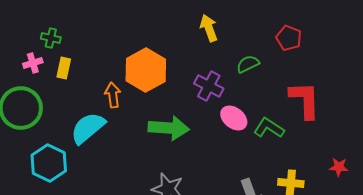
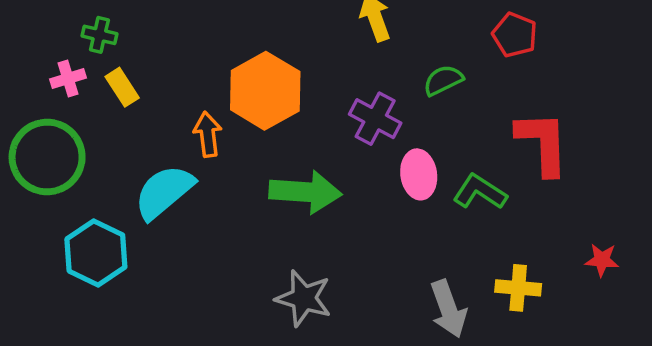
yellow rectangle: (64, 68) -> (122, 87), turned -45
pink ellipse: (234, 118) -> (419, 174), turned 44

